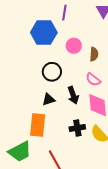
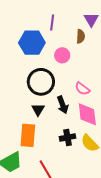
brown semicircle: (94, 54) -> (81, 36), moved
black circle: (52, 72) -> (41, 82), size x1.4
black triangle: (48, 99) -> (38, 110), turned -40

